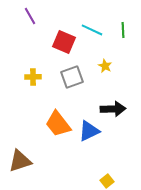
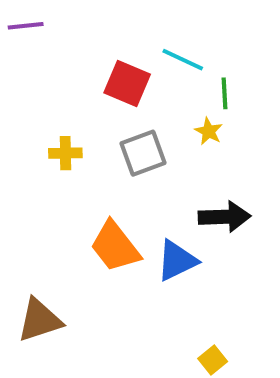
purple line: (30, 16) -> (26, 26), moved, turned -66
green line: (123, 30) -> (225, 93), moved

